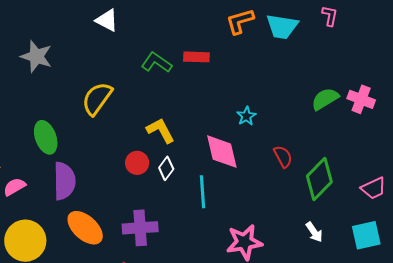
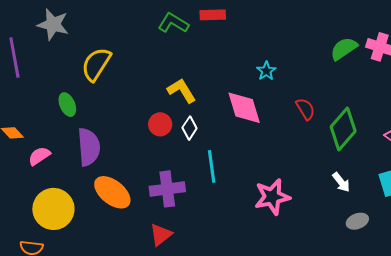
yellow semicircle: (97, 98) -> (96, 64), moved
green ellipse: (46, 137) -> (67, 105), size x0.7
cyan line: (203, 192) -> (212, 166), moved

